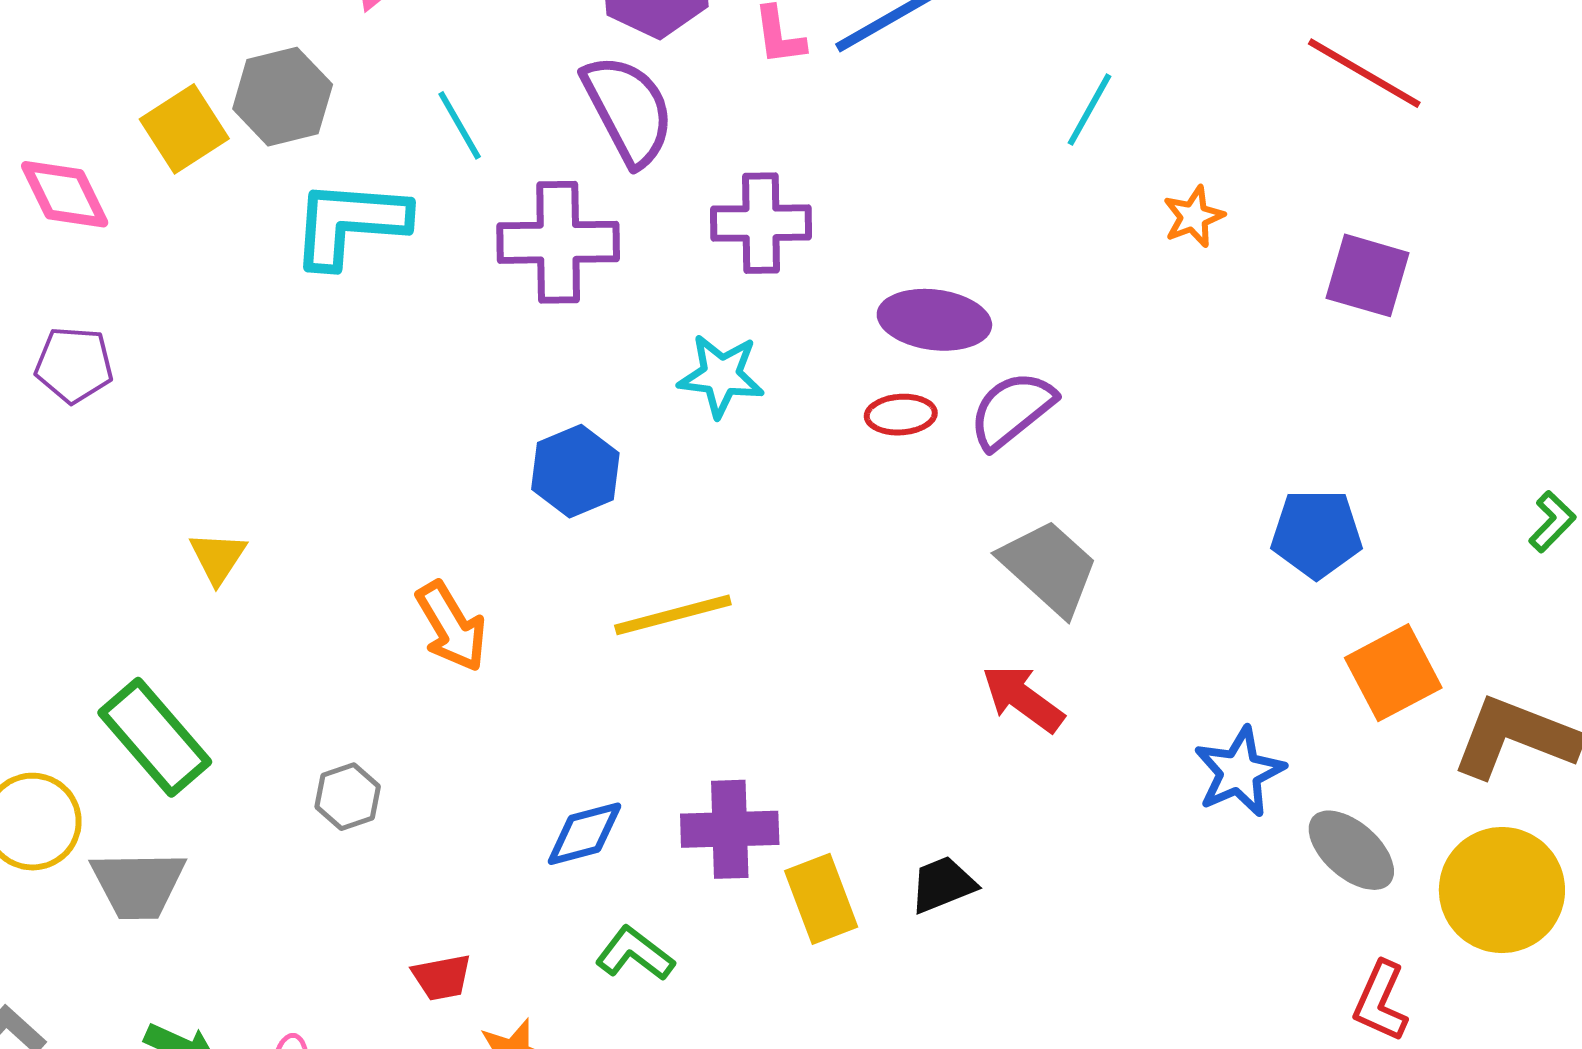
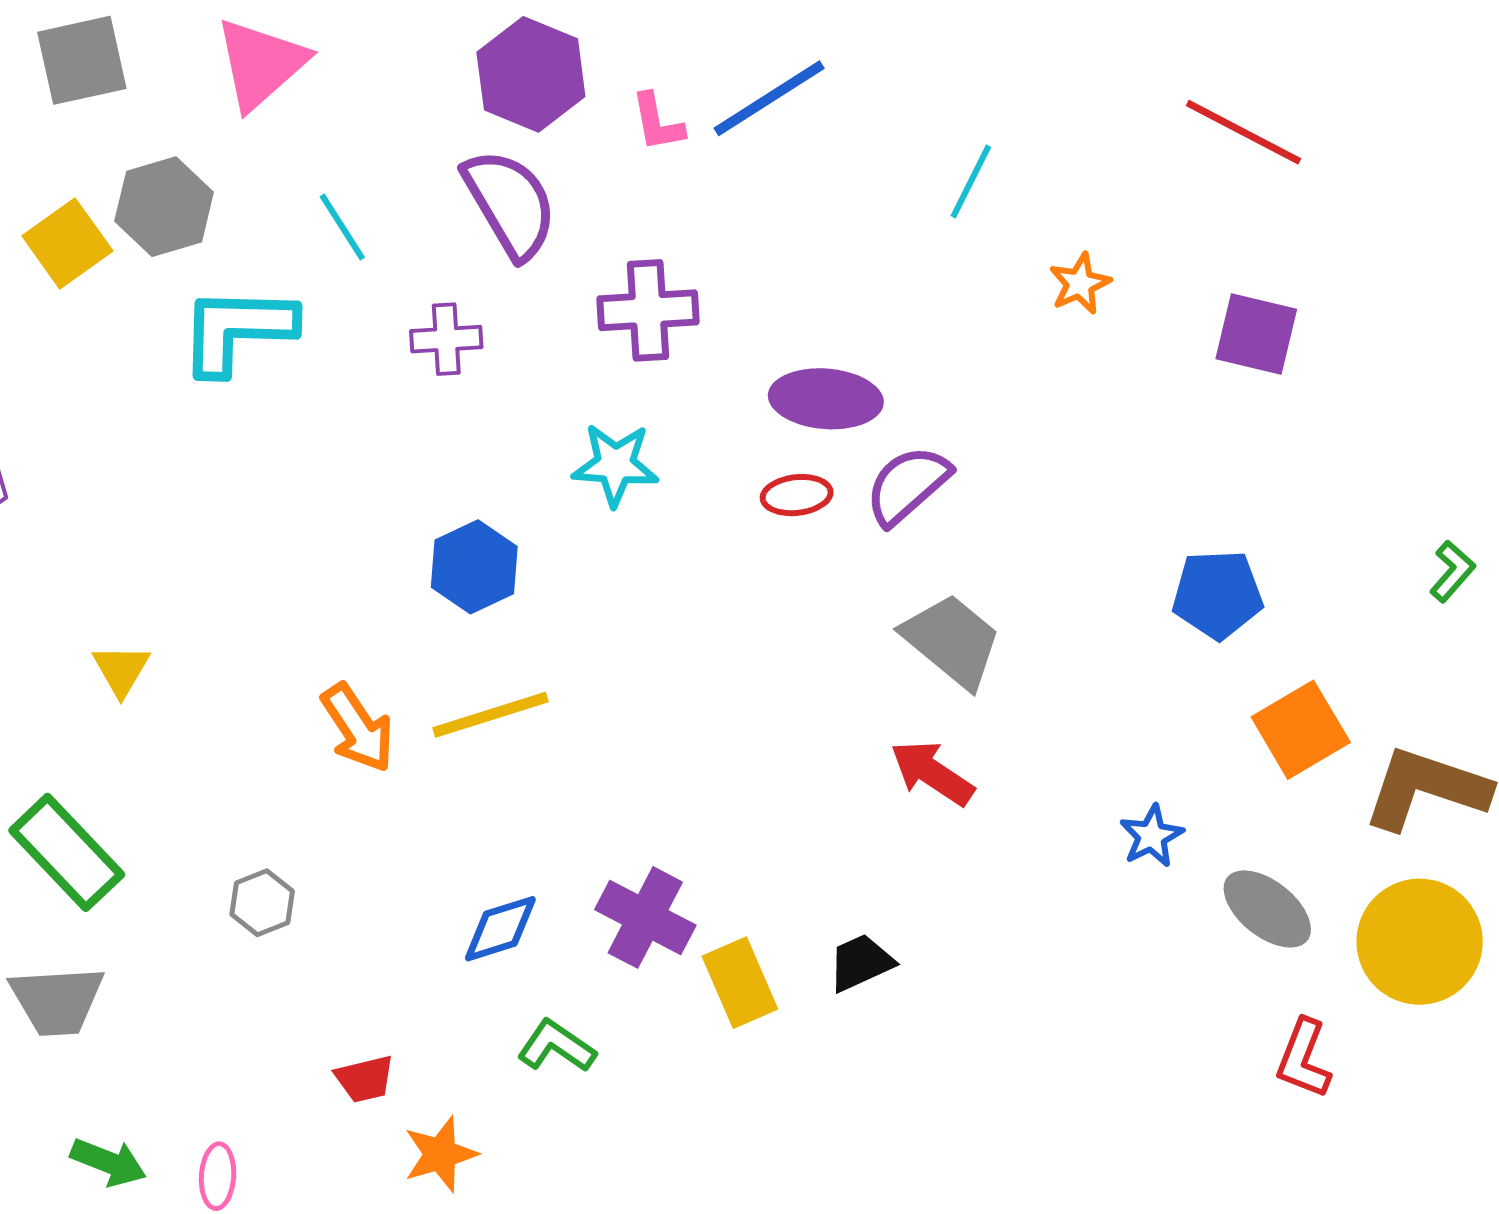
purple cross: (558, 242) -> (446, 339), size x0.6
yellow line: (673, 615) -> (491, 715), moved
blue star: (1239, 772) -> (1152, 836), size x0.7
purple cross: (730, 829) -> (645, 917), turned 32

